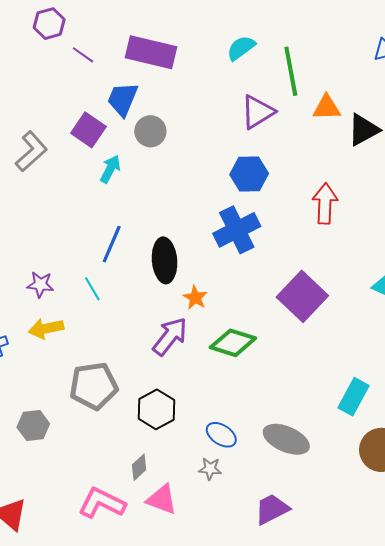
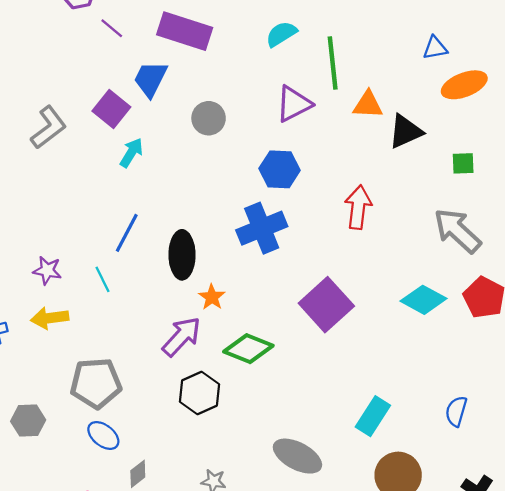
gray circle: (150, 131) -> (209, 118), moved
black hexagon: (156, 409) -> (199, 393), moved
blue ellipse: (221, 435) -> (103, 435), moved

